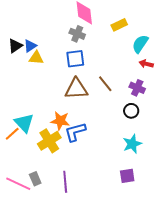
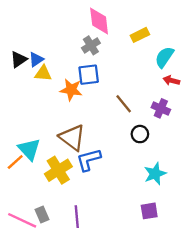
gray cross: (77, 34) -> (91, 45), turned 35
brown triangle: (76, 89) -> (72, 138), moved, turned 40
black circle: (131, 111) -> (140, 134), moved
orange star: (60, 121) -> (71, 90), moved

